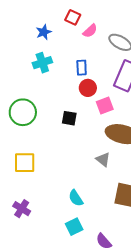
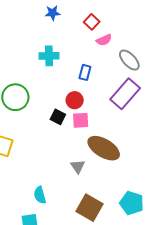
blue star: (44, 32) -> (53, 13), moved
red circle: (88, 88) -> (75, 100), moved
pink square: (105, 105) -> (81, 120), moved

